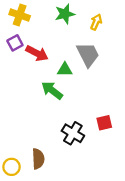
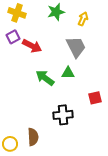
green triangle: (65, 70) -> (68, 73), moved
red square: (104, 123) -> (95, 98), moved
black cross: (73, 133) -> (63, 115), turned -36

